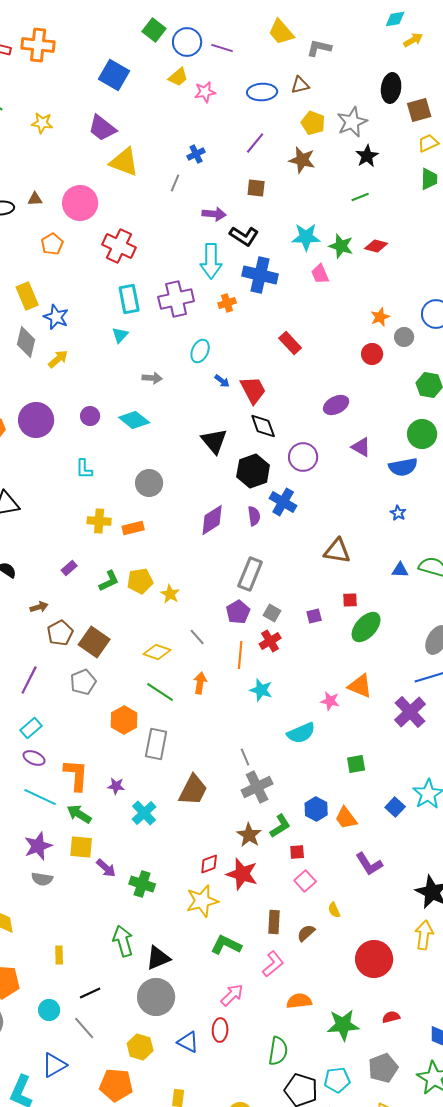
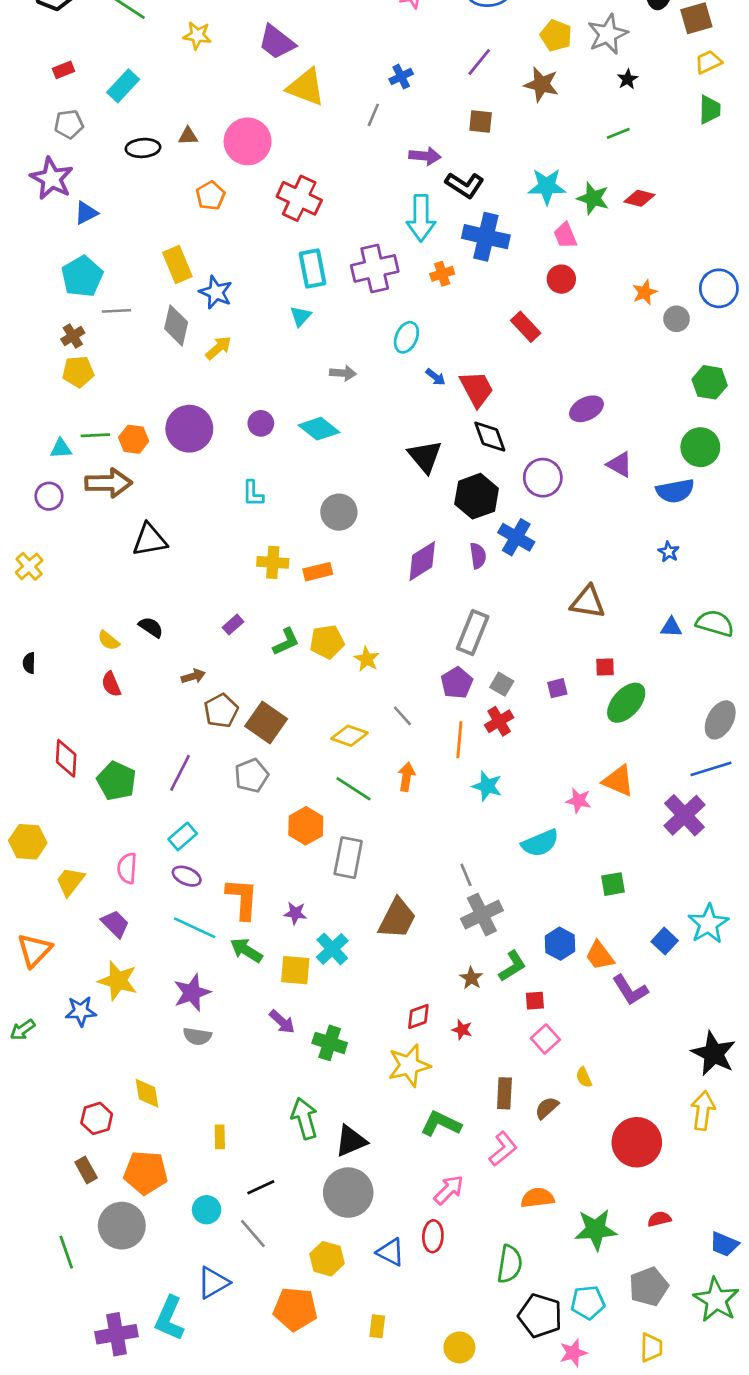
black star: (367, 156) -> (628, 79), size x0.7
red circle: (372, 354) -> (561, 279), moved
brown star: (249, 835) -> (471, 978), size x0.7
yellow square: (81, 847) -> (295, 970), moved
purple L-shape: (369, 864) -> (630, 990), moved
red star: (242, 874) -> (462, 1030), size x0.5

